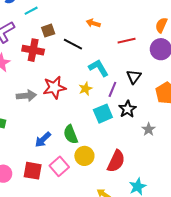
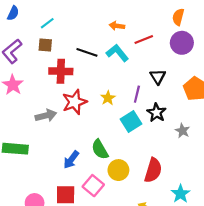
cyan line: (31, 11) -> (47, 23), moved
orange arrow: (93, 23) -> (117, 26), moved
brown square: (48, 31) -> (45, 45), moved, turned 32
red cross: (33, 50) -> (61, 71), moved
cyan L-shape: (99, 68) -> (117, 53), moved

